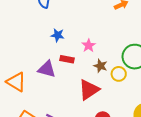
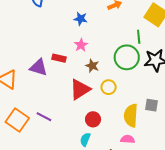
blue star: (58, 35) -> (81, 19), moved
yellow circle: (119, 74) -> (109, 87), moved

